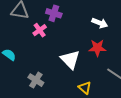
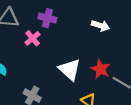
red star: (97, 48) -> (100, 69), moved, turned 30

